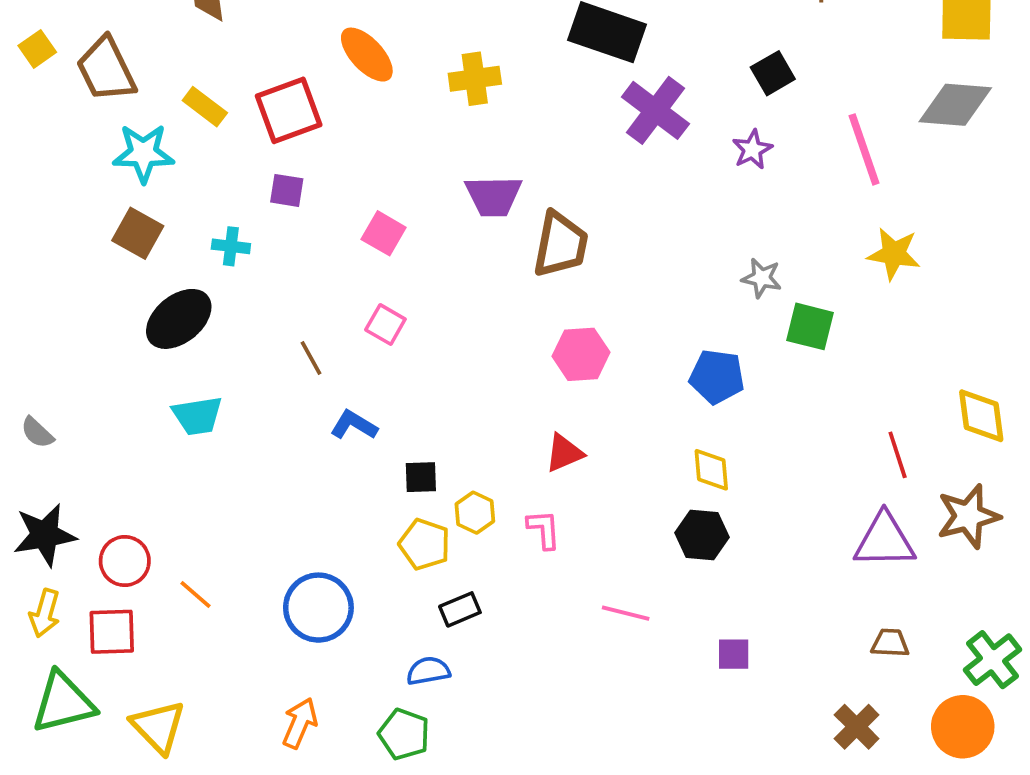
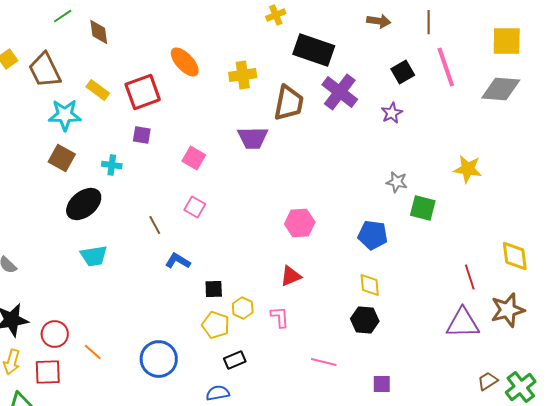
pink line: (864, 149) -> (446, 67), moved
brown trapezoid: (560, 244) -> (289, 103), moved
brown trapezoid: (890, 643) -> (488, 381), moved, turned -35

